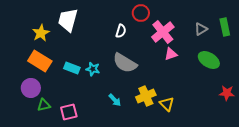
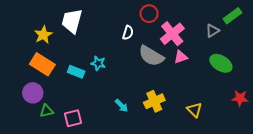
green rectangle: (225, 27) -> (233, 16), moved, turned 66
gray semicircle: (125, 63) -> (151, 56), moved
cyan star: (93, 69) -> (98, 63), moved
yellow triangle: (167, 104) -> (194, 110), moved

